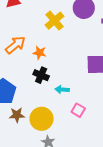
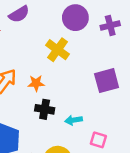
yellow cross: (55, 21) -> (58, 50), moved

